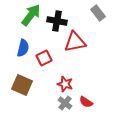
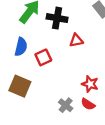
red triangle: (75, 42) -> (76, 40), size x0.6
red star: (65, 84) -> (90, 84), moved

